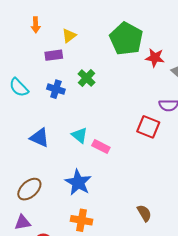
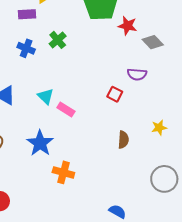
red square: (148, 127) -> (115, 94), size x0.7
brown semicircle: (144, 213) -> (123, 140), moved, turned 30
orange cross: (82, 220) -> (63, 172), moved

